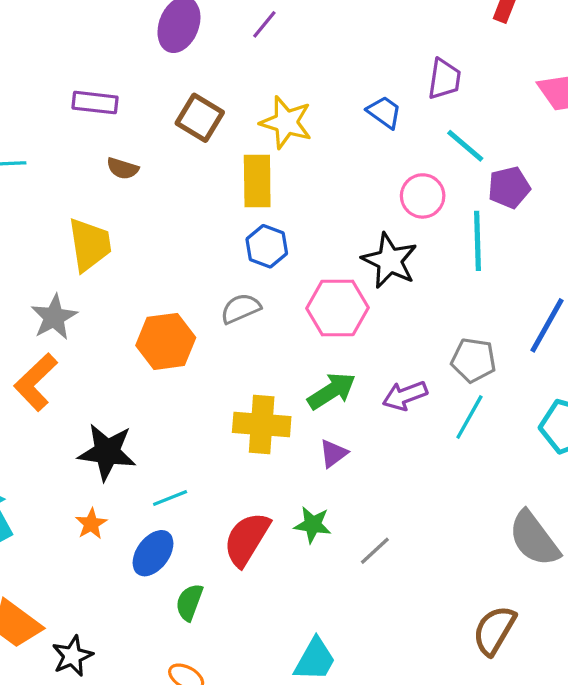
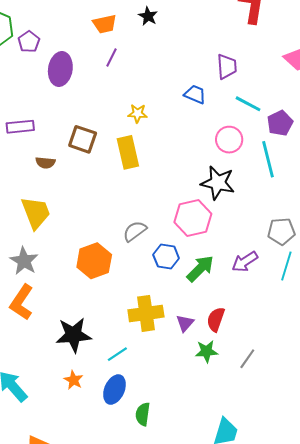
brown square: (200, 118) -> (83, 139), moved
yellow star: (286, 122) -> (138, 113), size x0.6
blue hexagon: (267, 246) -> (166, 256), moved
yellow cross: (262, 424) -> (146, 313), moved
purple triangle: (333, 454) -> (185, 323), moved
red semicircle: (247, 539) -> (216, 319), moved, size x0.7

